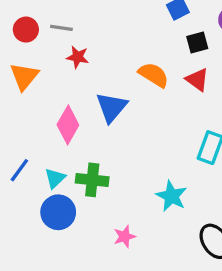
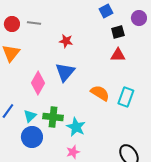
red star: (78, 57) -> (66, 41), moved
orange semicircle: (154, 75) -> (100, 93), moved
red triangle: (197, 80) -> (118, 55), turned -35
cyan star: (171, 196) -> (76, 127), moved

